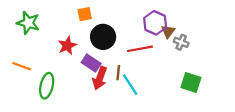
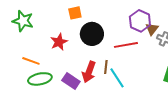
purple rectangle: (91, 63) -> (71, 81), moved
orange line: (22, 66) -> (31, 61), moved
green ellipse: (47, 86) -> (40, 79), turned 65

